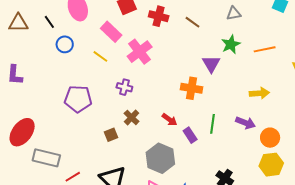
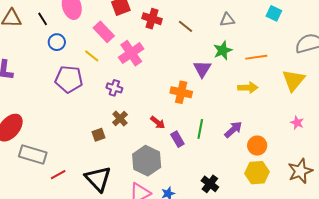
yellow arrow: (259, 93) -> (248, 88), moved
purple pentagon: (78, 99) -> (69, 79), moved
purple arrow: (245, 123) -> (233, 130), turned -66

